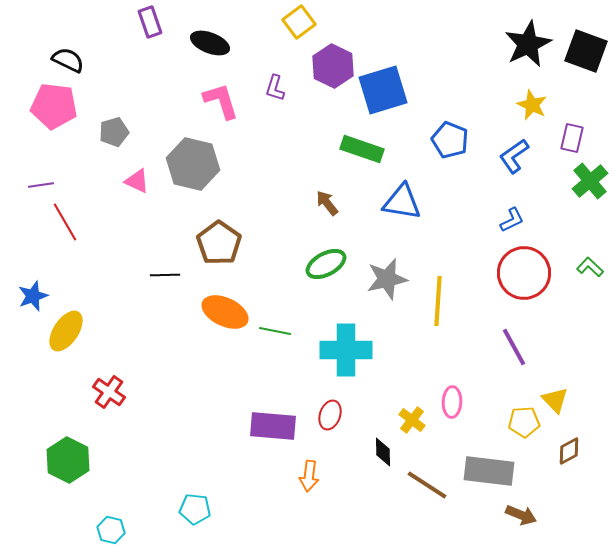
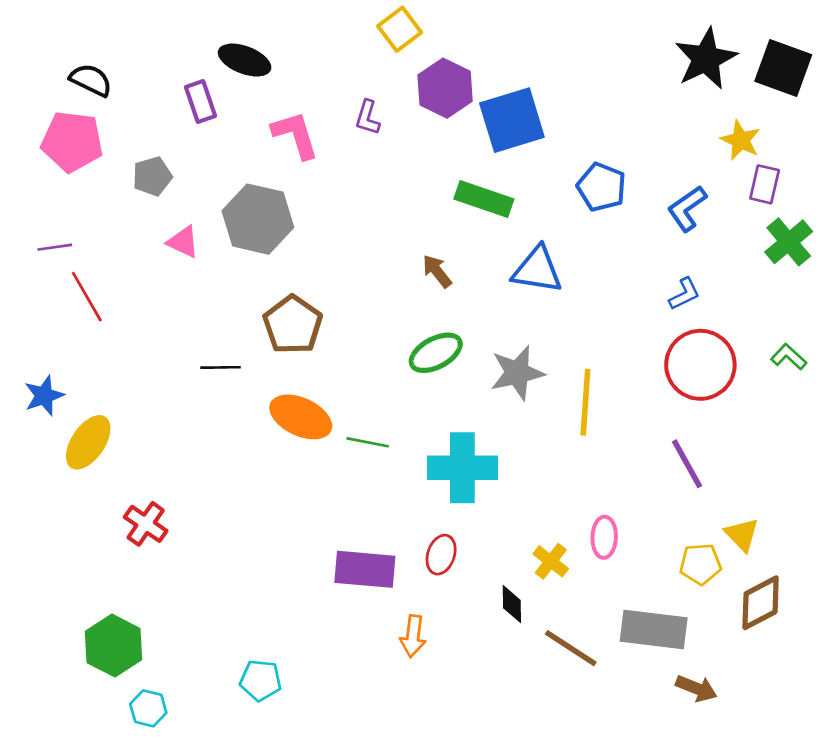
purple rectangle: (150, 22) -> (200, 101), moved
black ellipse: (210, 43) -> (245, 60), moved
yellow star: (532, 105) -> (741, 140), moved
brown diamond: (569, 451) -> (761, 603), size x1.5
green hexagon: (68, 460) -> (114, 646), moved

